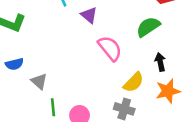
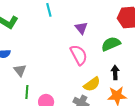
purple triangle: (89, 15) -> (81, 28), moved

